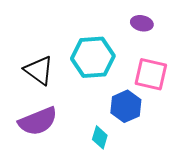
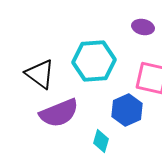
purple semicircle: (38, 121) -> (59, 113), moved

